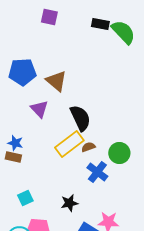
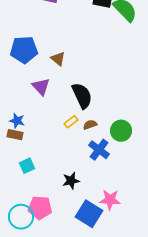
brown triangle: (56, 81) -> (58, 59), size x0.7
yellow rectangle: (69, 144) -> (71, 122), size x0.5
cyan square: (25, 198) -> (27, 166), moved

